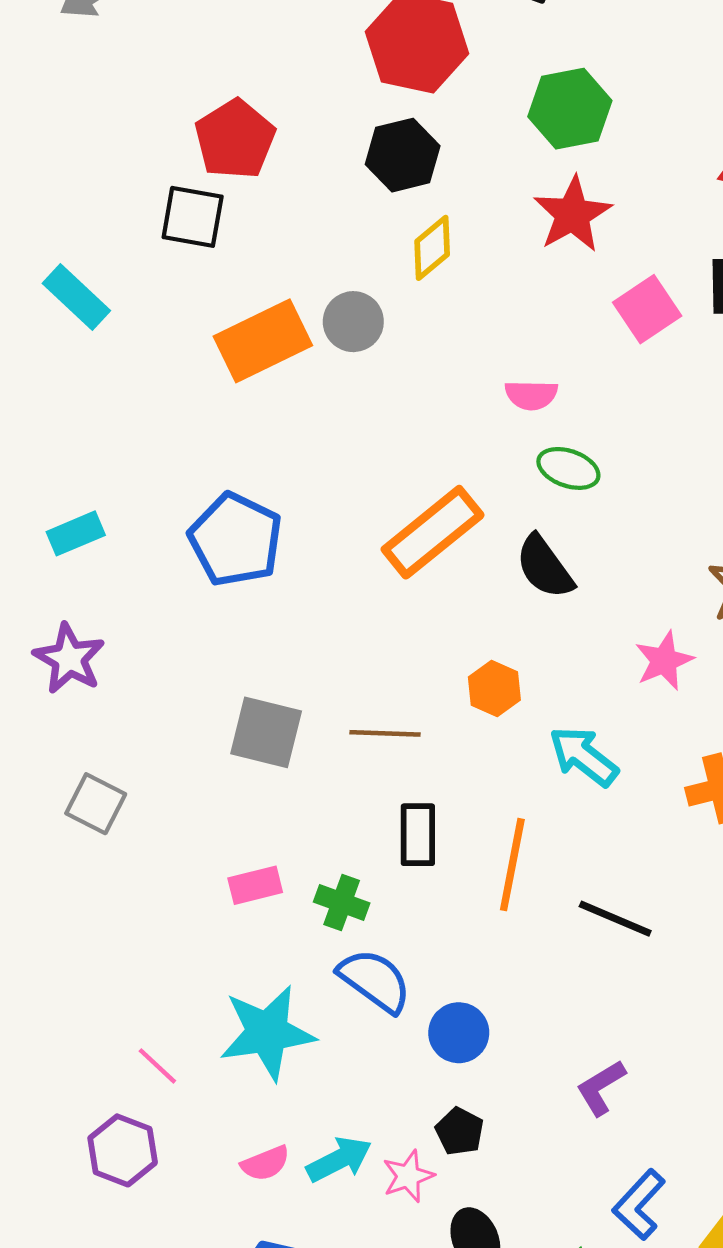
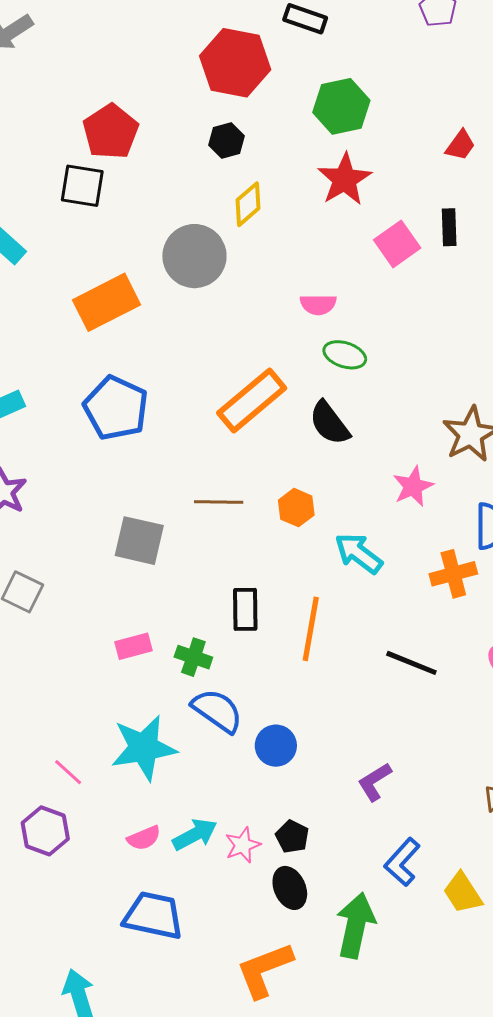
black hexagon: (403, 155) -> (227, 141), size x0.7
gray circle: (353, 322) -> (194, 256), size x1.5
orange rectangle: (263, 341) -> (106, 302), moved
brown line: (385, 733) -> (219, 502), moved
black line: (615, 919) -> (411, 663), moved
black pentagon: (460, 1131) -> (292, 837), moved

